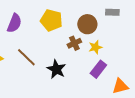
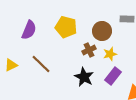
black star: (56, 69) -> (84, 77), moved

